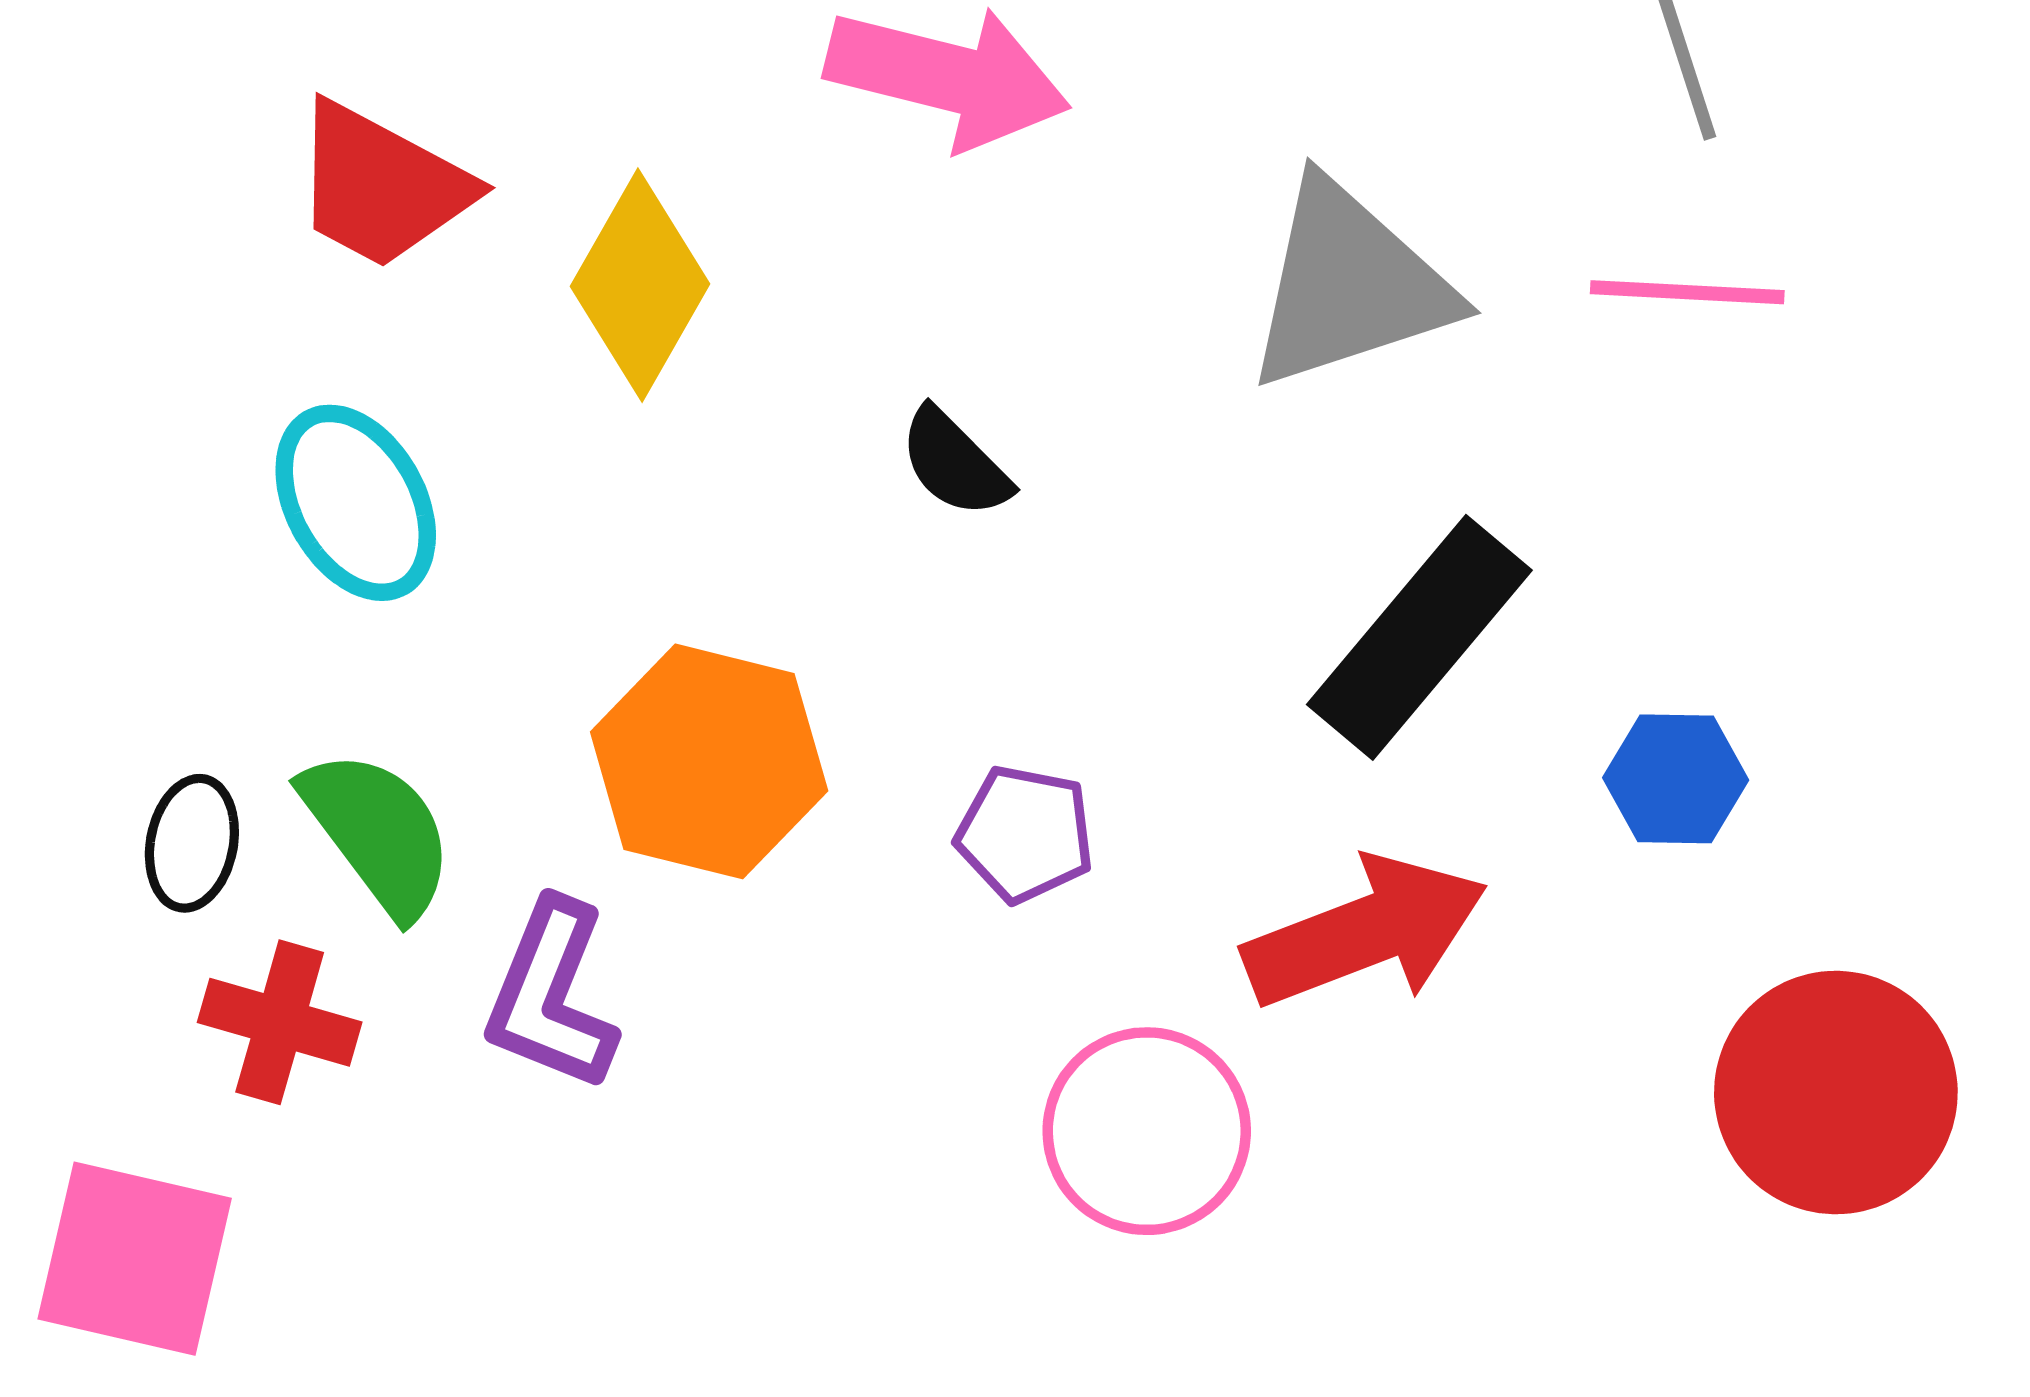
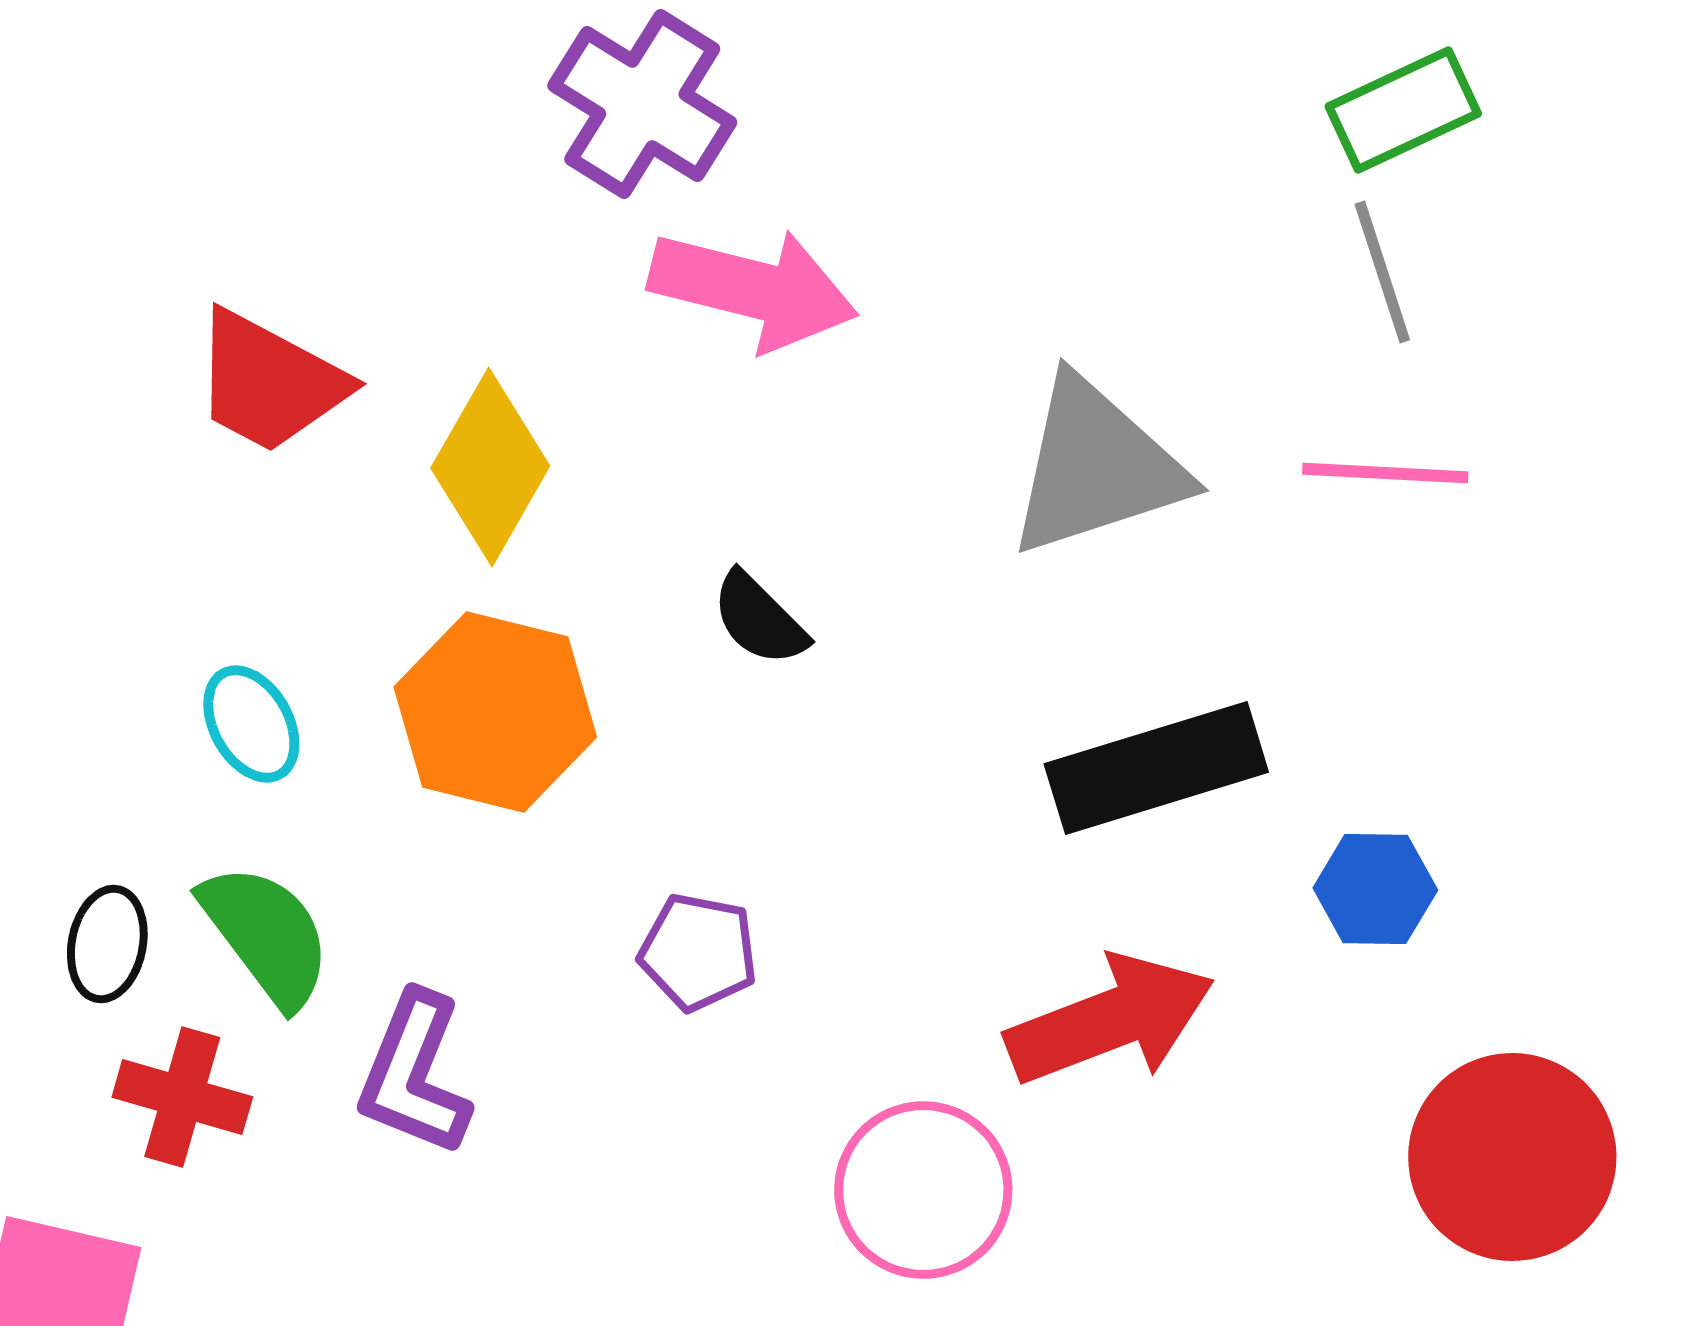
cyan ellipse: (356, 503) -> (251, 724), moved, size x0.7
black rectangle: (1419, 637) -> (1156, 768), turned 33
orange hexagon: (709, 761) -> (495, 712), moved
purple pentagon: (1025, 834) -> (698, 952), moved

